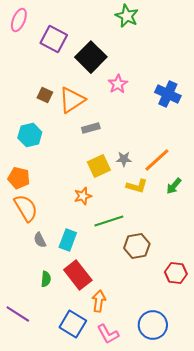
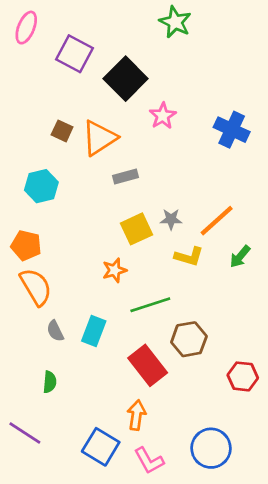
red rectangle: (78, 275) -> (148, 365), moved
green semicircle: (46, 279) -> (50, 382), moved

